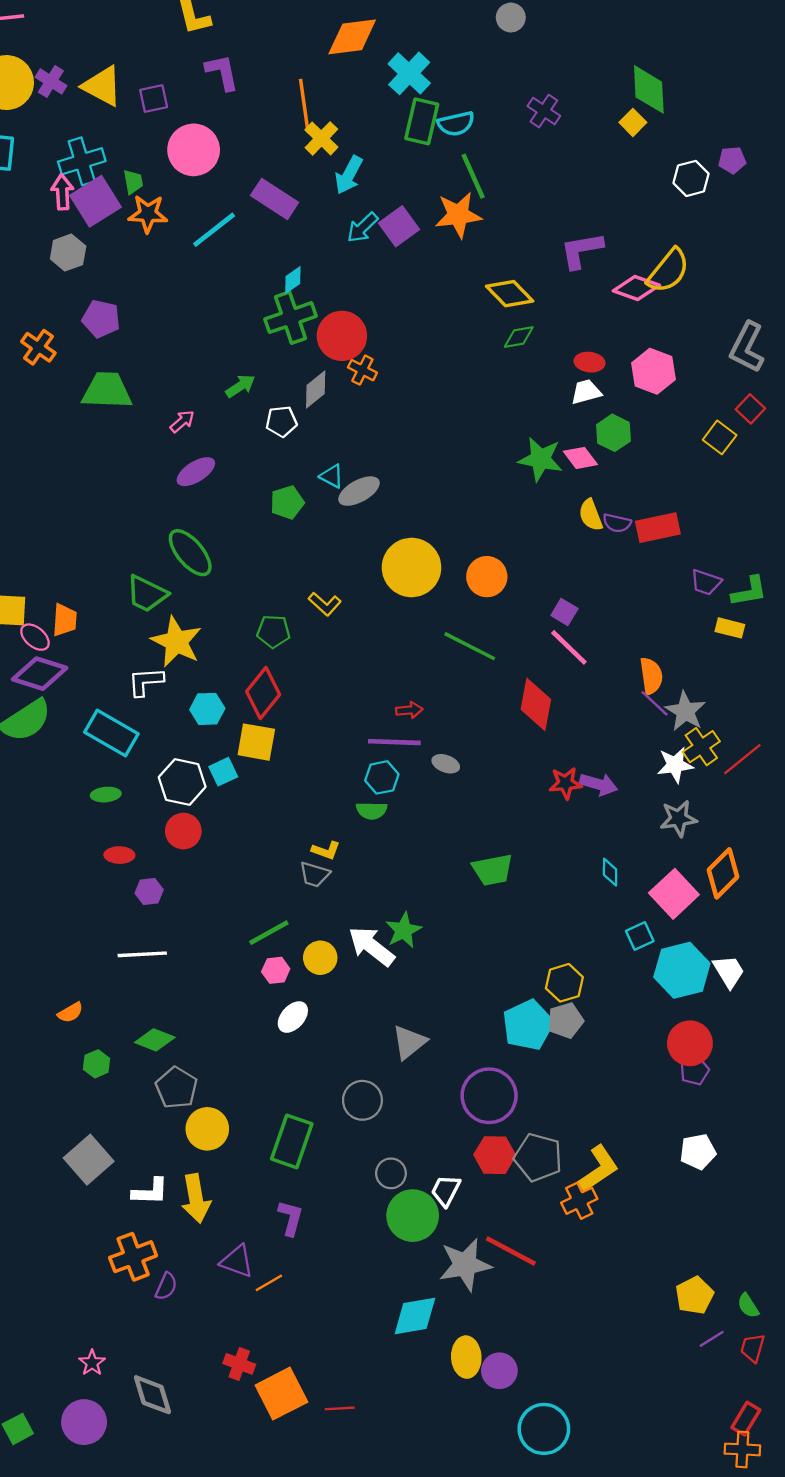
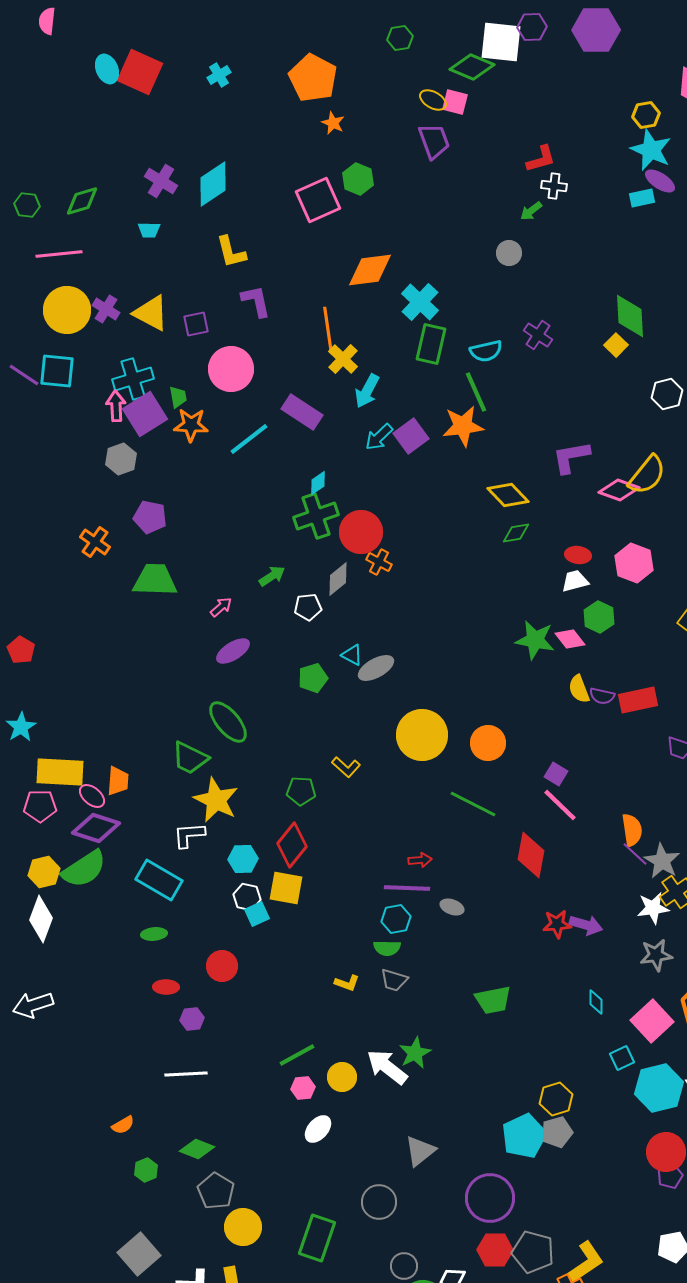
cyan semicircle: (456, 124) -> (486, 351), moved
white hexagon: (182, 782) -> (247, 897), moved, size x0.7
gray trapezoid: (315, 874) -> (394, 980), moved

